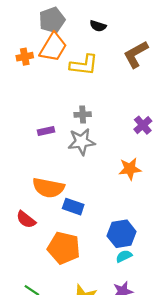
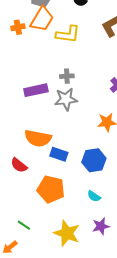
purple rectangle: (46, 131) -> (36, 90), size x1.6
blue hexagon: (122, 234) -> (94, 160), moved
cyan semicircle: (124, 256) -> (94, 196), moved, turned -120

